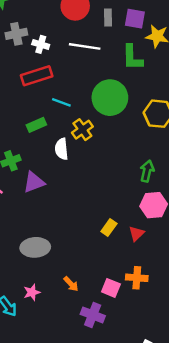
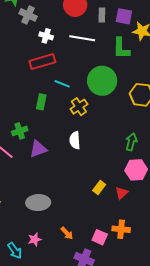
gray cross: (16, 34) -> (28, 15), moved, turned 36
green rectangle: (36, 125) -> (41, 102), turned -56
white semicircle: (61, 149) -> (75, 140), moved

